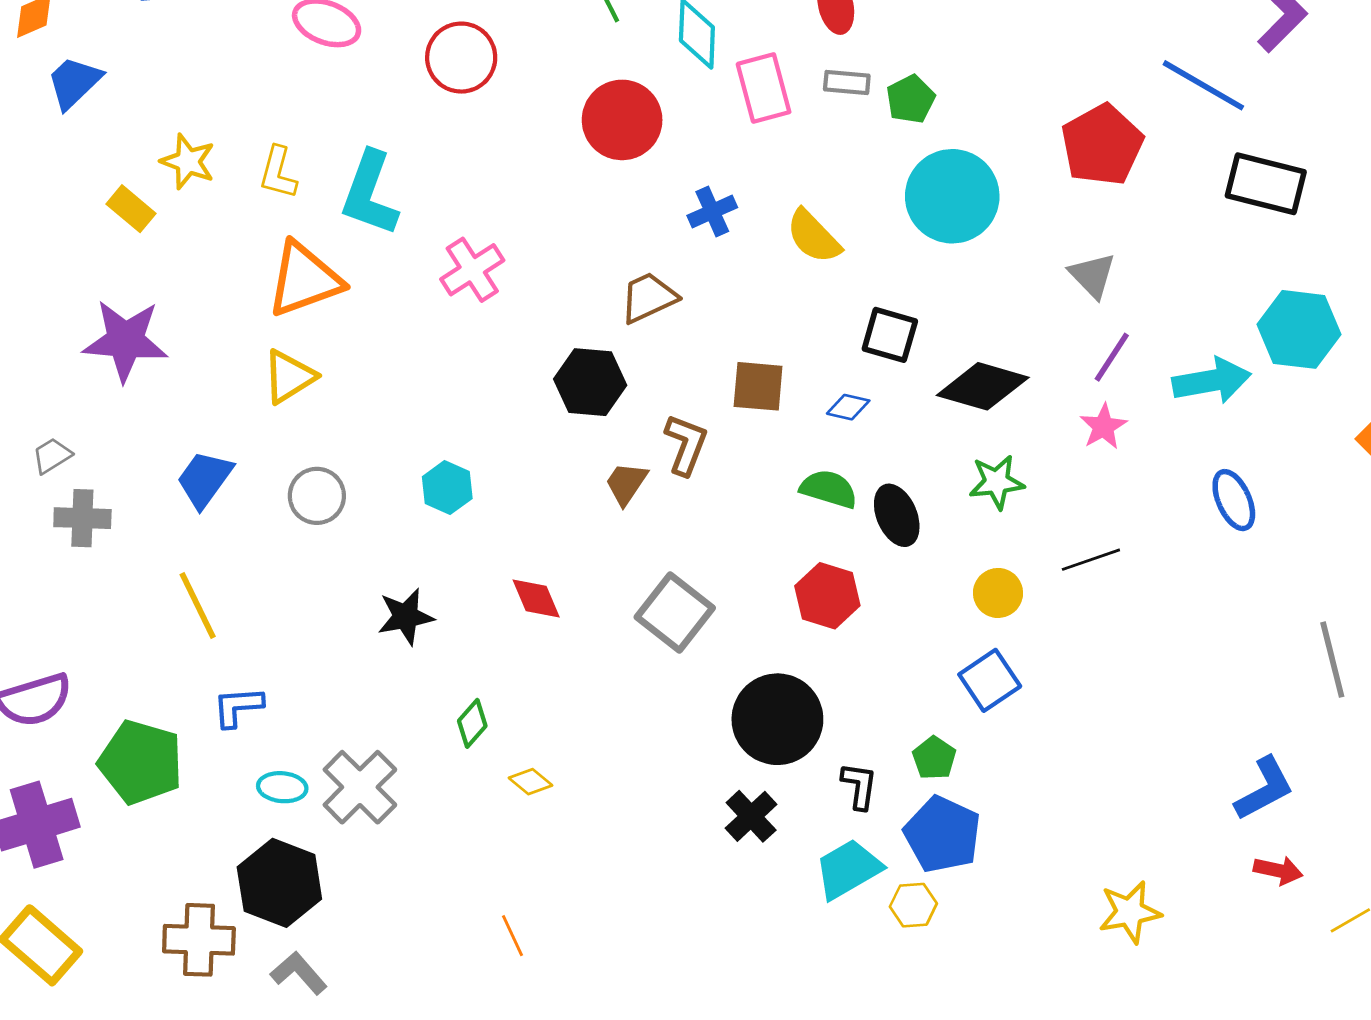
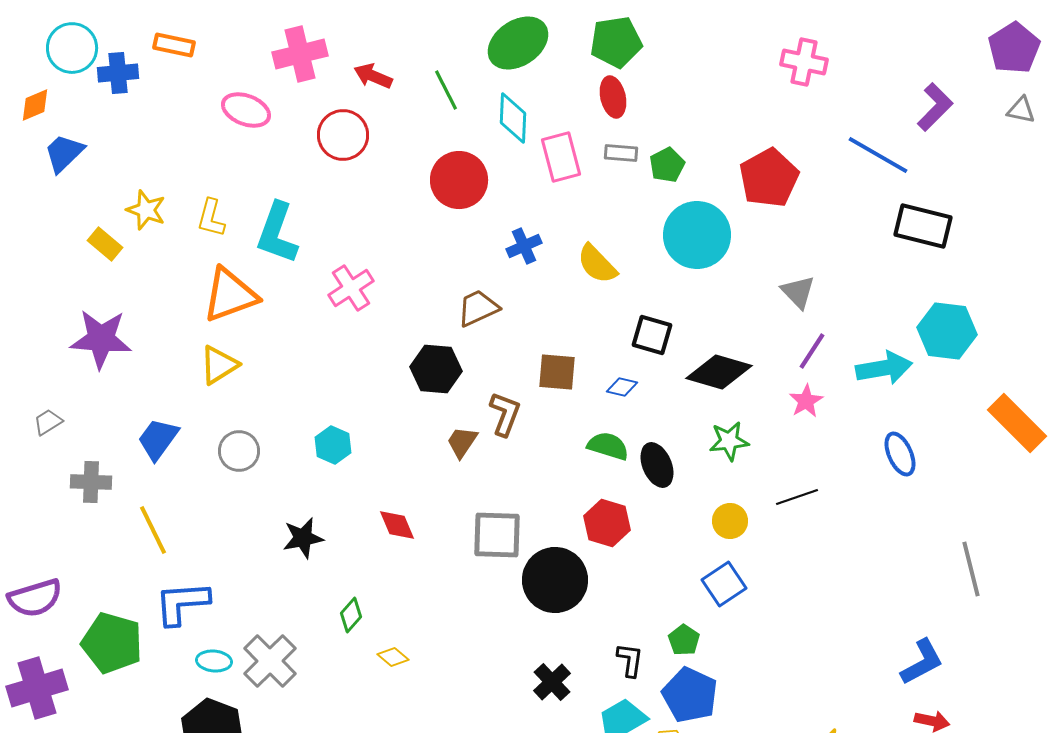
red pentagon: (1102, 145) -> (769, 178), moved
gray cross: (82, 518) -> (91, 482), moved
gray square: (675, 612) -> (497, 535), turned -36
blue L-shape: (238, 707) -> (182, 603), size x1.5
black circle: (777, 719) -> (555, 580), moved

